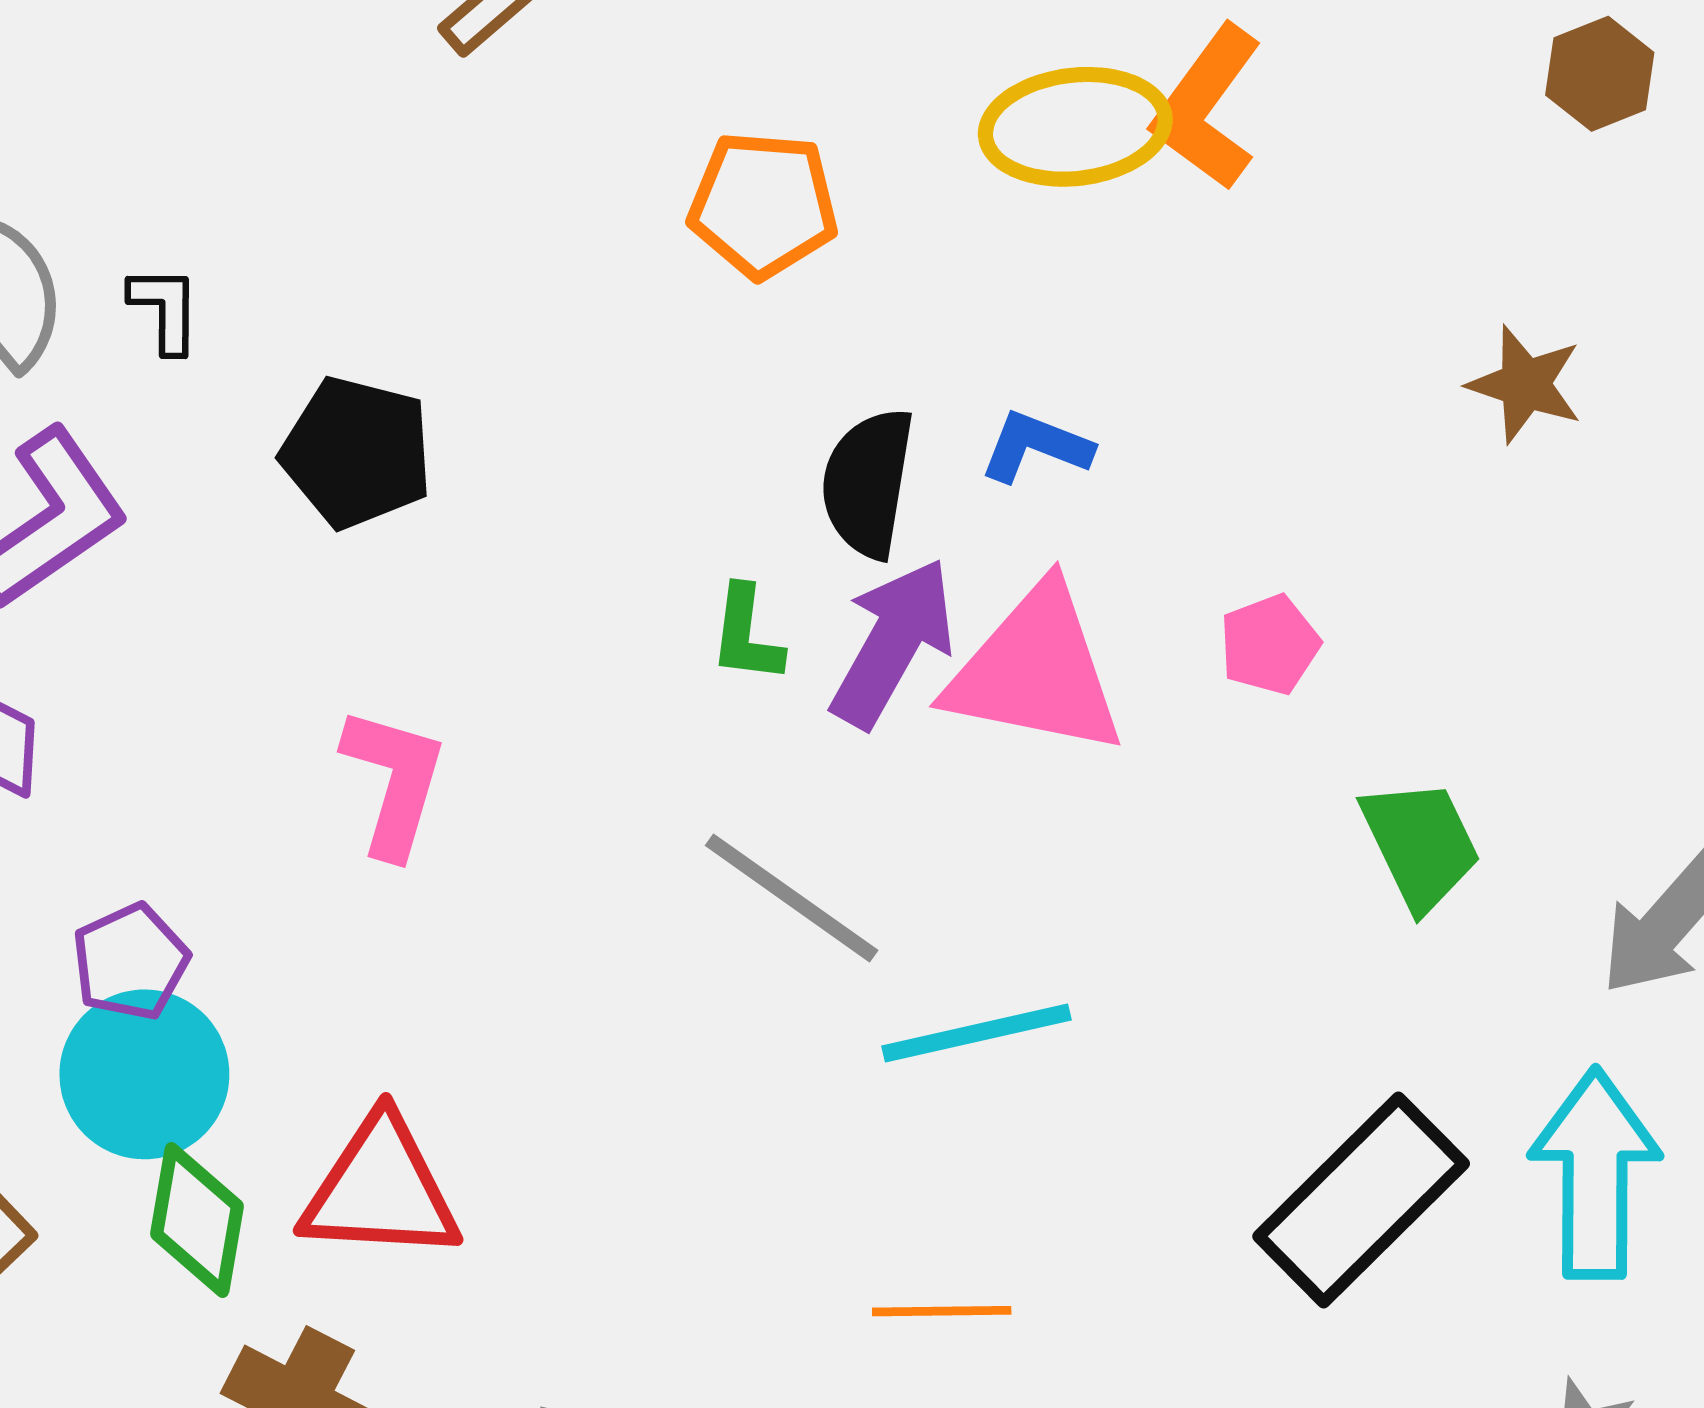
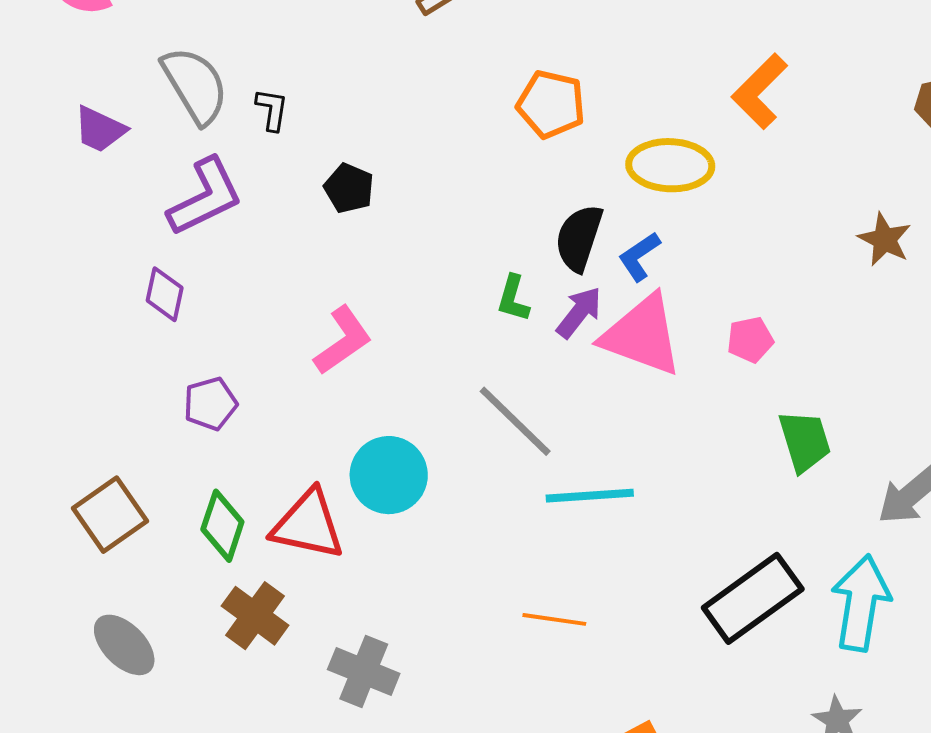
yellow ellipse: (1075, 127) -> (670, 165), moved
blue L-shape: (1036, 447) -> (639, 256), moved, turned -64
black pentagon: (357, 452) -> (349, 188), size x0.7
purple arrow: (893, 643) -> (579, 312), size x0.7
pink L-shape: (394, 782) -> (343, 340), turned 30
cyan circle: (144, 1074) -> (389, 475), moved

